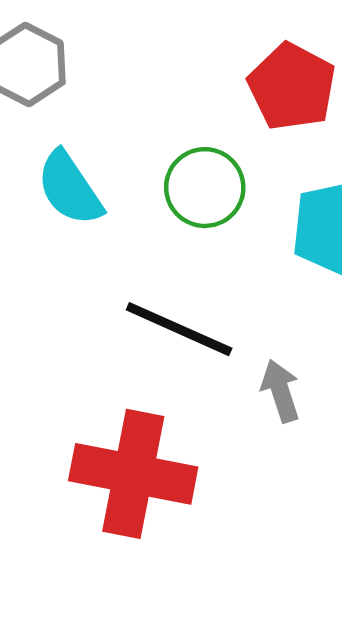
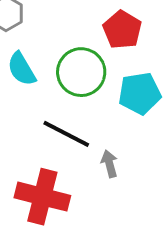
green circle: (205, 188) -> (81, 72), size x1.4

